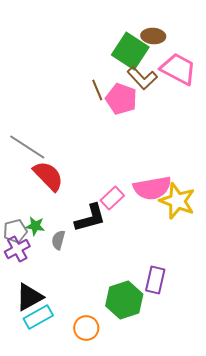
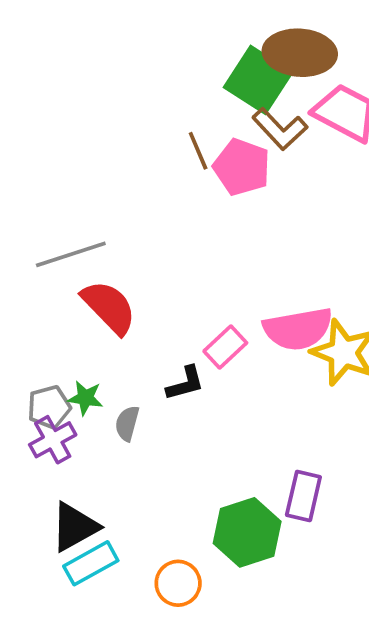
brown ellipse: (153, 36) -> (300, 53), size x1.6
gray line: (27, 147) -> (71, 254), turned -51
black L-shape: (90, 218) -> (185, 383), size x0.7

